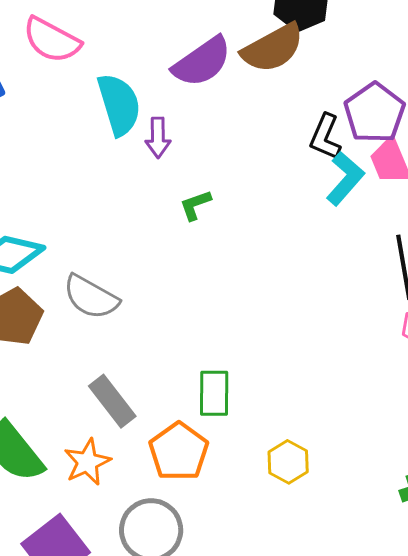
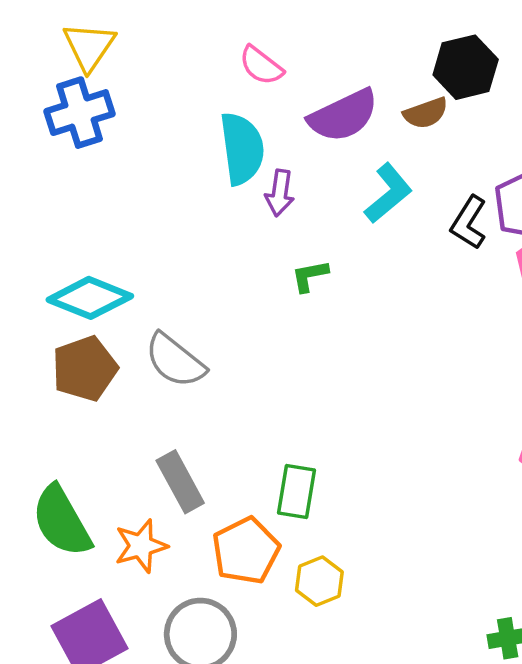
pink semicircle: (52, 40) -> (261, 66), moved, size x0.7
brown semicircle: (273, 48) -> (426, 113), size x0.6
cyan L-shape: (345, 178) -> (388, 193), moved
yellow hexagon: (288, 462) -> (319, 581), moved

